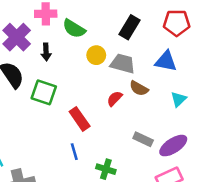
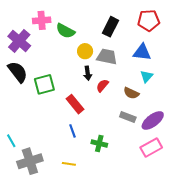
black arrow: (46, 52) -> (88, 73), moved
brown semicircle: (139, 88) -> (131, 93), moved
green square: (44, 92) -> (44, 84), turned -30
cyan triangle: (179, 99) -> (147, 76), moved

